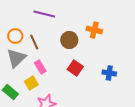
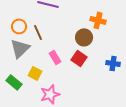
brown circle: (69, 40) -> (84, 37), moved
pink rectangle: (40, 67) -> (55, 57), moved
yellow square: (31, 83) -> (35, 73), turned -32

